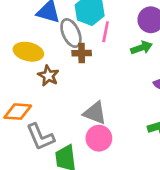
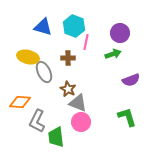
gray ellipse: (71, 33) -> (44, 72), moved
brown star: (48, 76) -> (68, 89), moved
gray L-shape: (40, 137) -> (37, 121), turned 50

